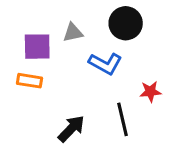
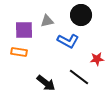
black line: (122, 119) -> (79, 77), turned -40
black arrow: (71, 129) -> (46, 83), turned 84

